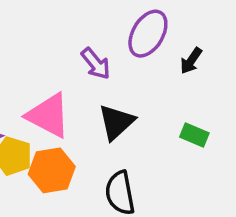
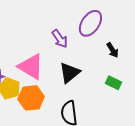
black arrow: (191, 61) -> (113, 50), moved, turned -70

